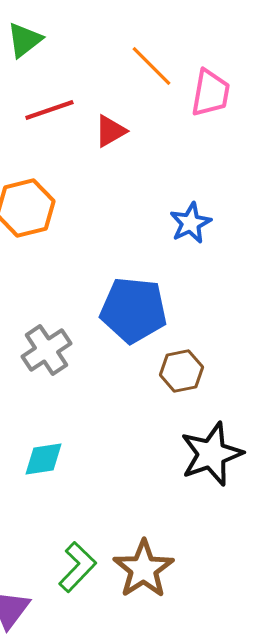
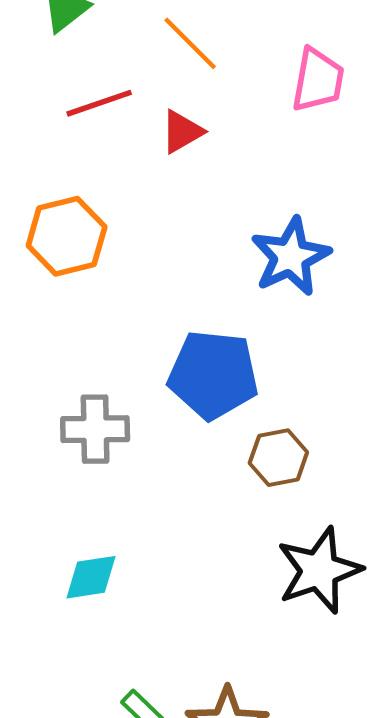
orange line: (151, 66) -> (190, 43), moved
blue star: (190, 223) -> (291, 257), size x1.4
gray cross: (46, 350) -> (95, 429), turned 33

